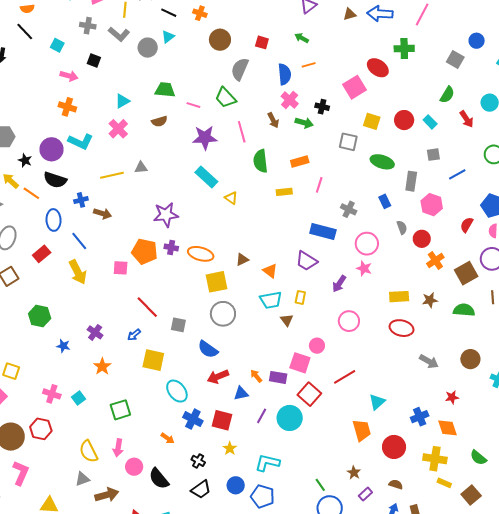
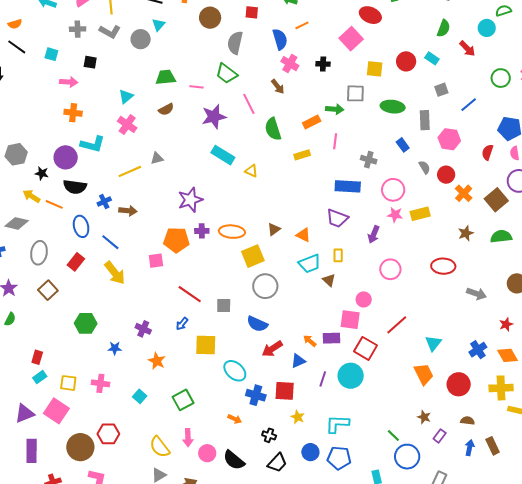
green arrow: (304, 123) -> (335, 109), moved
yellow rectangle: (399, 297) -> (420, 214), moved
pink cross: (52, 394) -> (100, 383), moved

